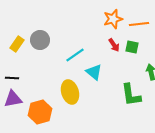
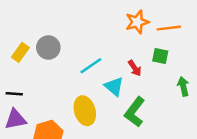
red arrow: (114, 45) -> (135, 68), moved
green L-shape: (131, 95) -> (135, 112), moved, turned 45

